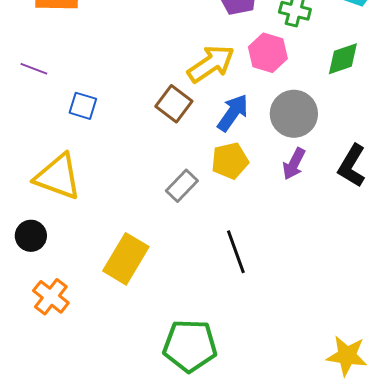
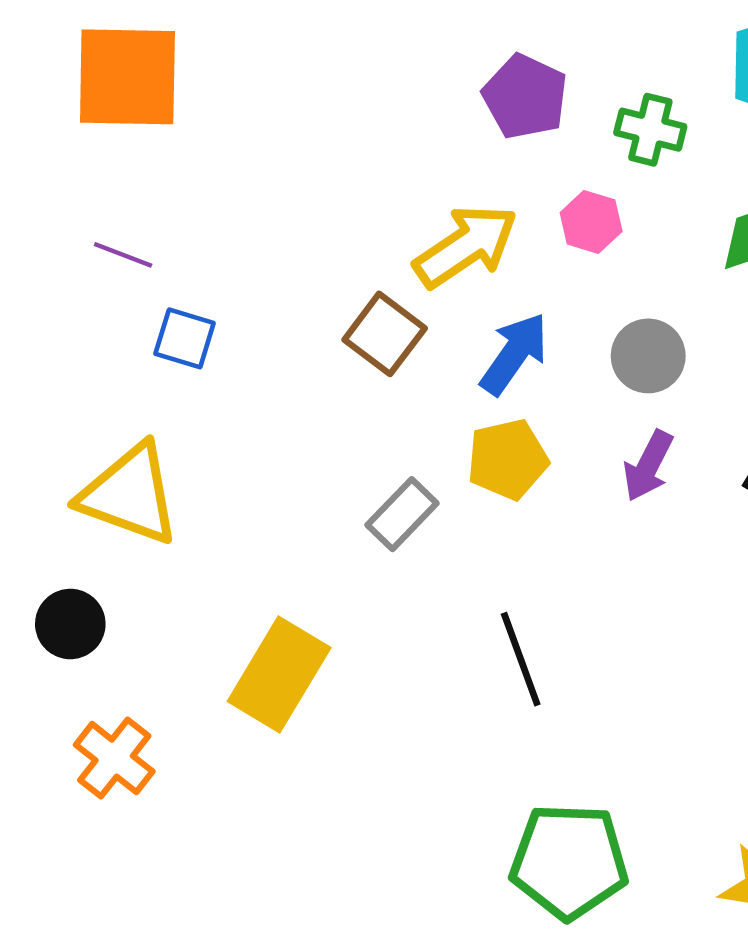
pink hexagon: (268, 53) -> (591, 222), size x0.7
purple line: (34, 69) -> (123, 255), moved
gray circle: (294, 114) -> (648, 356), size x0.7
green pentagon: (190, 346) -> (569, 861), moved

